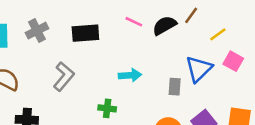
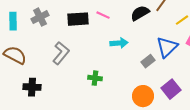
pink line: (134, 22) -> (103, 15), moved
cyan arrow: (130, 75) -> (119, 43), moved
gray rectangle: (175, 87) -> (148, 61), turned 48

